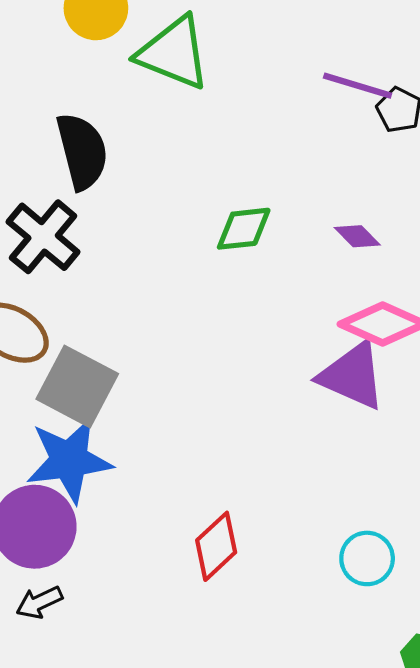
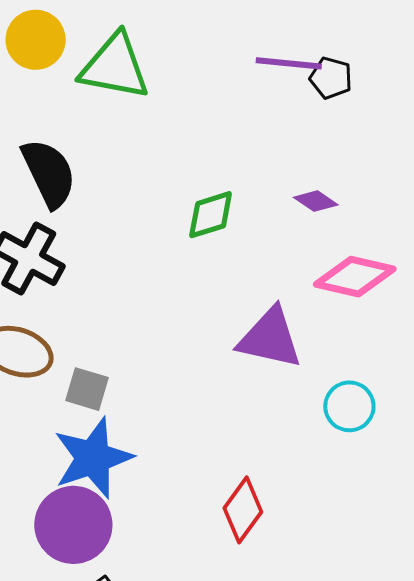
purple triangle: (352, 376) -> (270, 338), moved
gray square: (77, 386) -> (87, 389), size x0.6
cyan circle: (367, 558) -> (349, 406), moved

